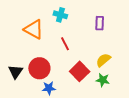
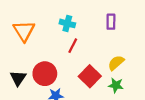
cyan cross: (60, 15) -> (67, 23), moved
orange triangle: (34, 29) -> (24, 31), moved, turned 30
red line: (65, 44) -> (73, 46), turned 56

